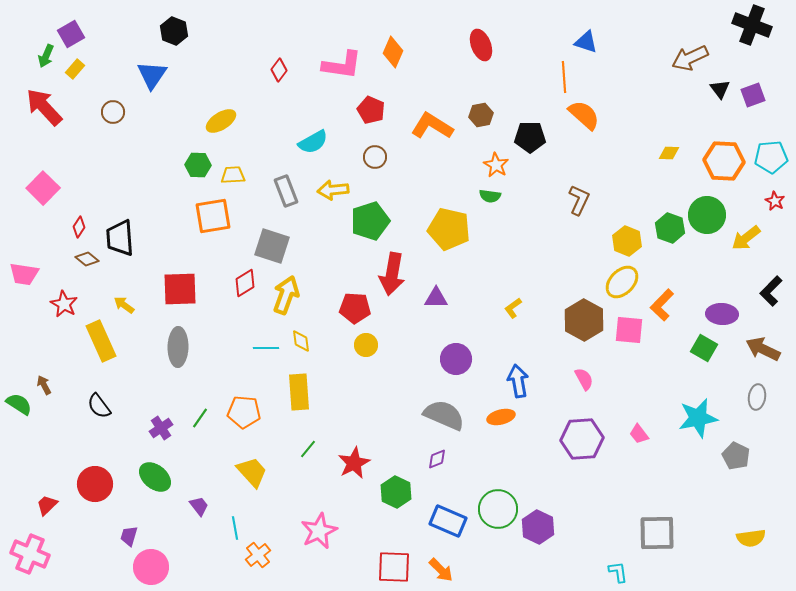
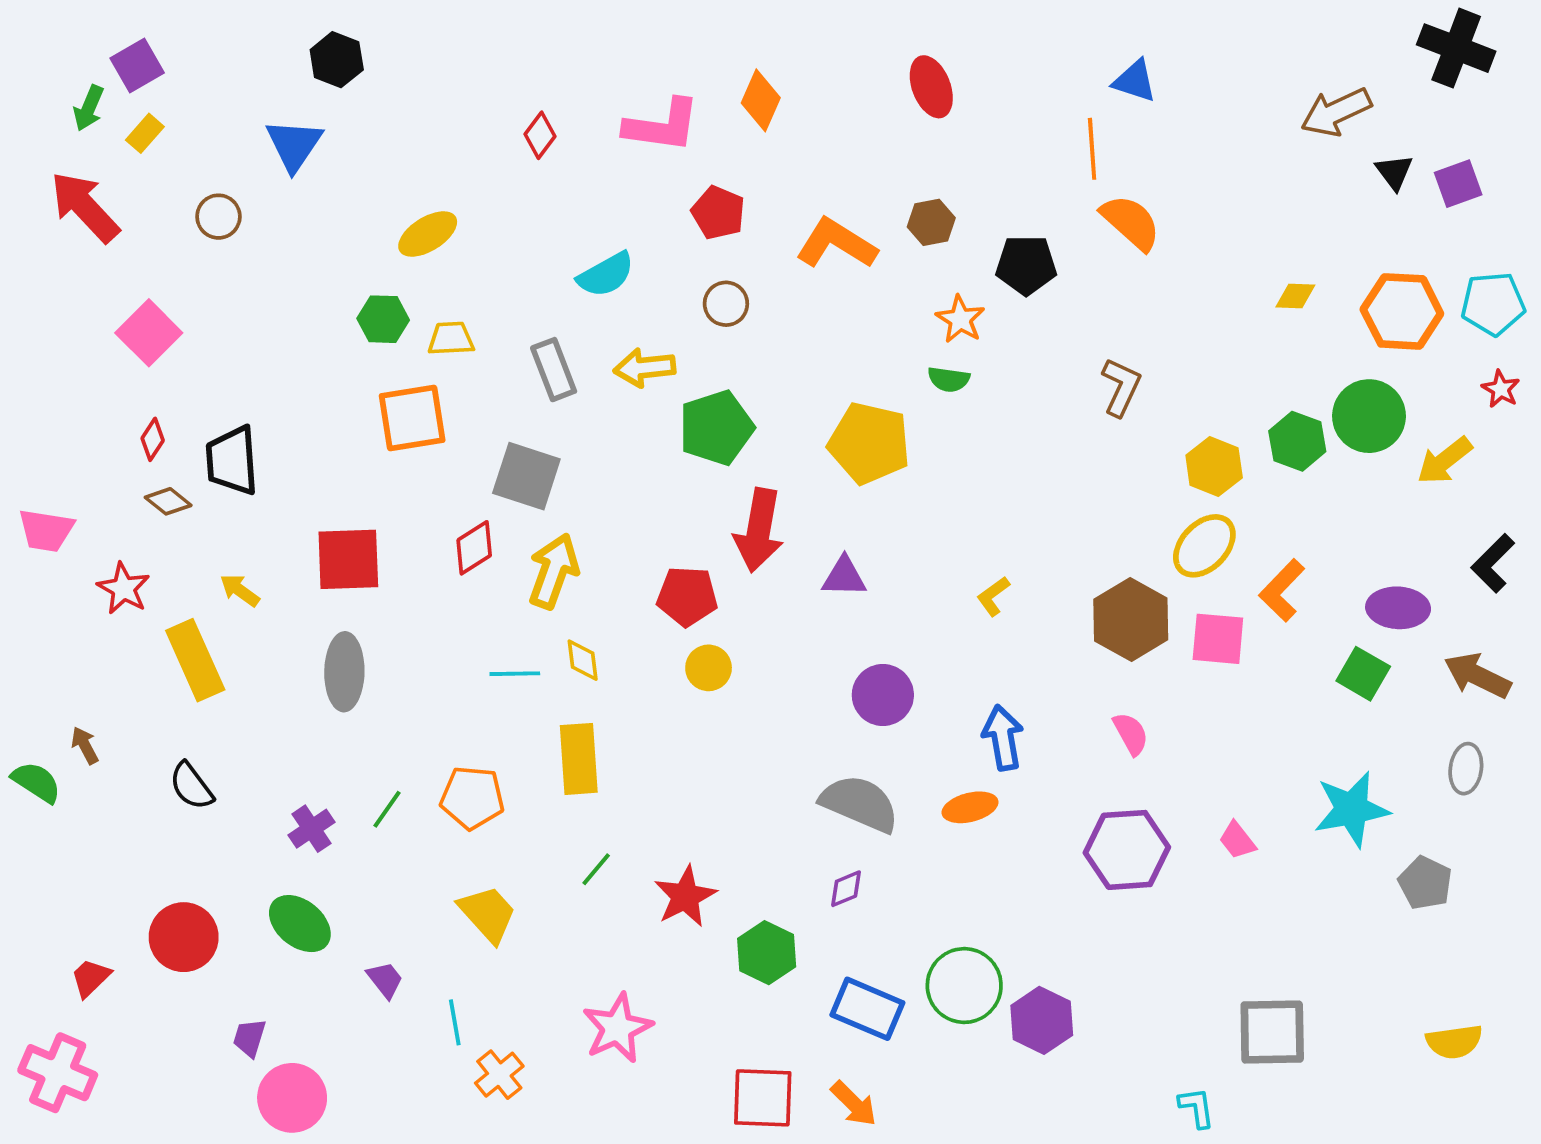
pink square: (43, 188) -> (149, 333), moved

